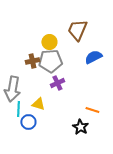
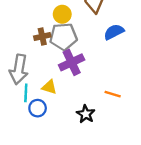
purple cross: (57, 83) -> (72, 62), size x1.5
black star: (80, 127) -> (86, 114), moved

